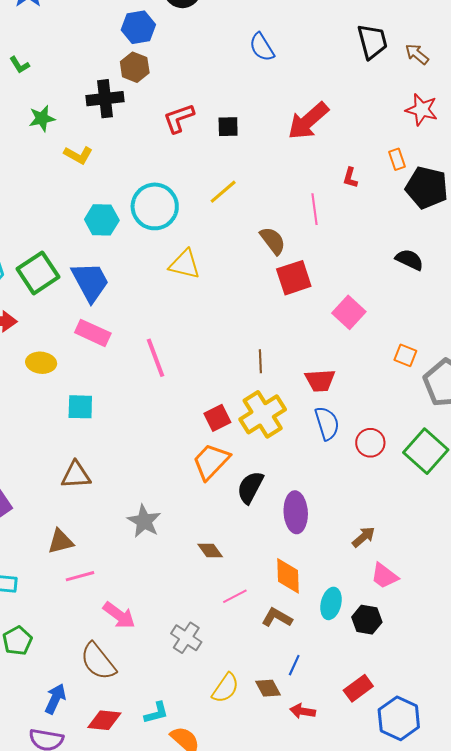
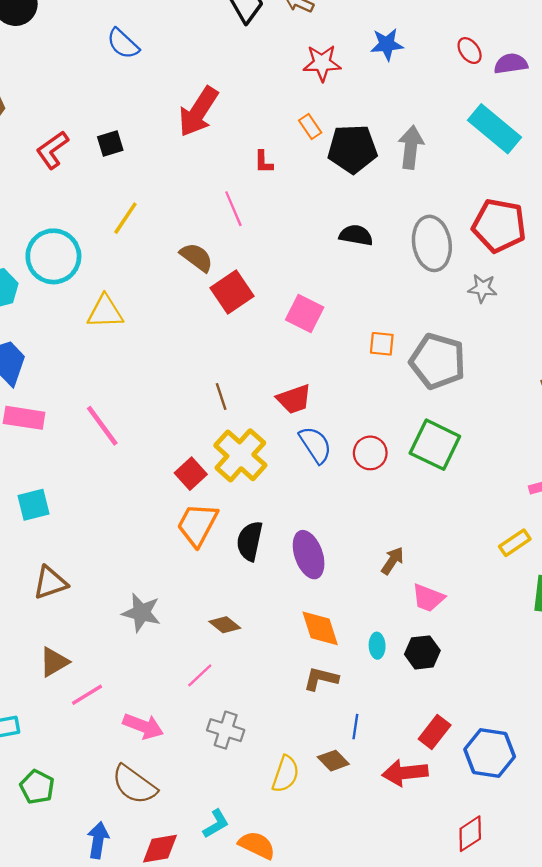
pink line: (235, 596) -> (200, 675), moved
cyan ellipse: (331, 603) -> (377, 646), size x0.7
red arrow: (303, 711) -> (405, 773), moved, size x1.5

